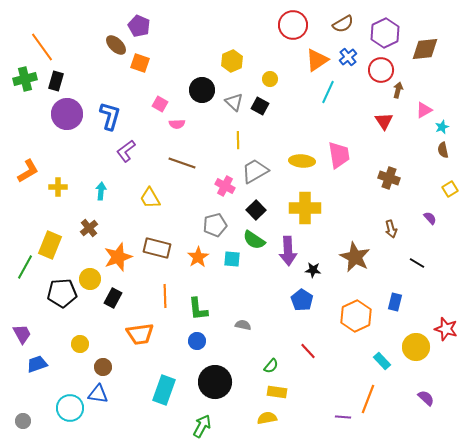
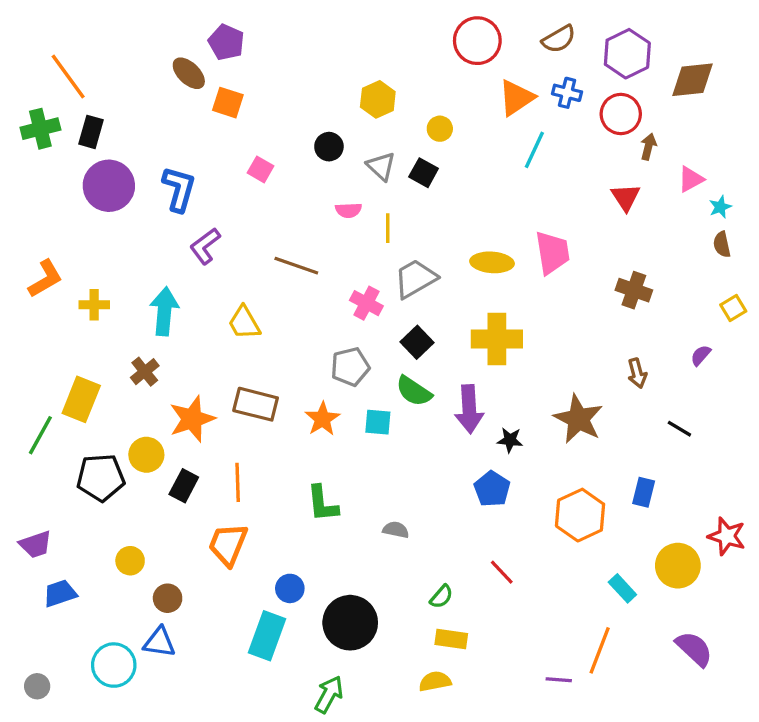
blue cross: (348, 57) -> (567, 93), turned -36
black circle: (202, 90) -> (329, 147), size x0.7
pink semicircle: (177, 124) -> (349, 210), moved
cyan arrow: (101, 191) -> (164, 311), size x1.6
purple semicircle: (430, 218) -> (701, 355), turned -96
orange line: (165, 296) -> (238, 482), moved
purple trapezoid: (22, 334) -> (36, 544), turned 100
orange trapezoid: (140, 334) -> (228, 544), turned 120
blue circle: (197, 341) -> (290, 588), moved
purple semicircle: (426, 398) -> (694, 649), size x1.4

